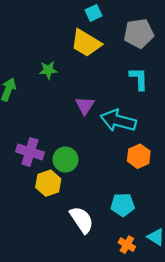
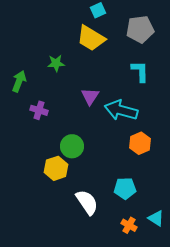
purple cross: (30, 152) -> (39, 110), moved, size x0.7

